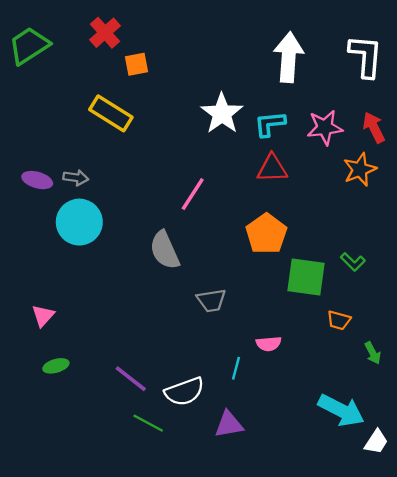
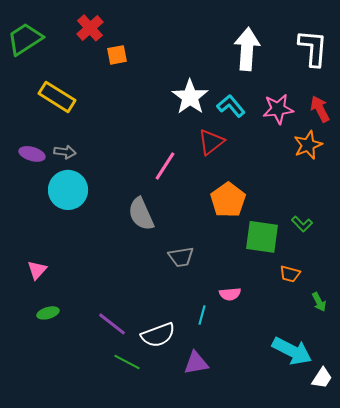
yellow rectangle: (111, 113) -> (57, 97), moved
cyan L-shape: (270, 124) -> (231, 106), turned 56
red triangle: (272, 168) -> (211, 142), moved, turned -36

